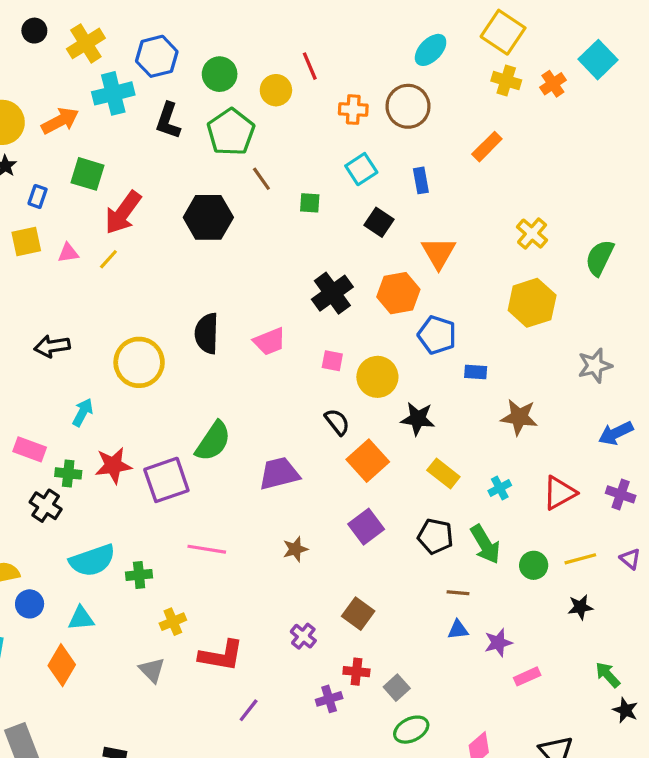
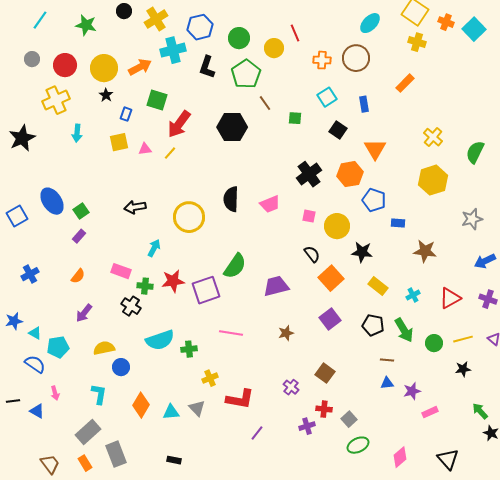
orange cross: (553, 84) -> (446, 22), moved, turned -35
cyan triangle: (81, 618) -> (171, 412), moved

